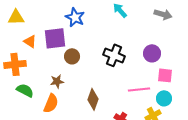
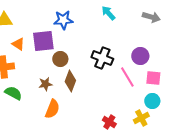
blue star: (75, 17) -> (63, 20), turned -30
pink line: (139, 89) -> (127, 77), moved, turned 65
brown diamond: (93, 99) -> (70, 81), moved
orange semicircle: (51, 103) -> (52, 109), moved

